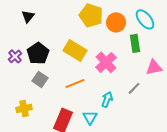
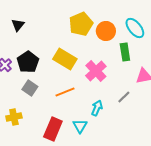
yellow pentagon: (91, 15) -> (81, 24), turned 30

